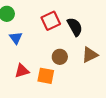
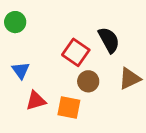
red square: (51, 21) -> (76, 52), moved, turned -30
blue triangle: (16, 38) -> (21, 70), moved

